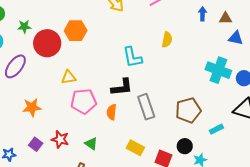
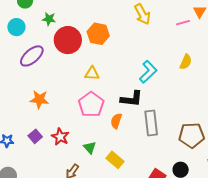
cyan L-shape: (132, 57) -> (148, 72), turned -135
yellow triangle: (69, 77) -> (92, 73), moved
pink pentagon: (84, 101) -> (91, 104), turned 30
yellow rectangle: (135, 148) -> (115, 160), moved

